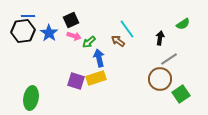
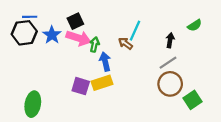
cyan line: (127, 29) -> (135, 31), turned 60
pink arrow: (74, 36) -> (79, 38), size x1.6
green arrow: (89, 42) -> (95, 44), turned 144
gray line: (169, 59) -> (168, 63), moved

